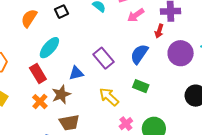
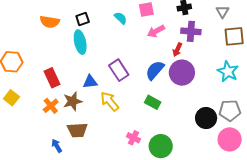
orange semicircle: (29, 18) -> (50, 22), turned -120
cyan ellipse: (49, 48) -> (80, 42), moved, turned -60
purple circle: (181, 53) -> (182, 73), moved
yellow arrow: (109, 97) -> (110, 101), moved
pink cross: (126, 124) -> (133, 138), turned -32

